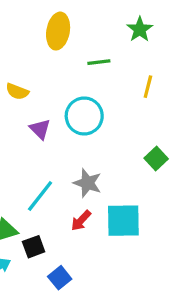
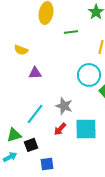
cyan circle: (84, 116) -> (89, 75), moved
purple triangle: (40, 129) -> (35, 73), turned -48
blue square: (60, 278) -> (47, 164), turned 32

